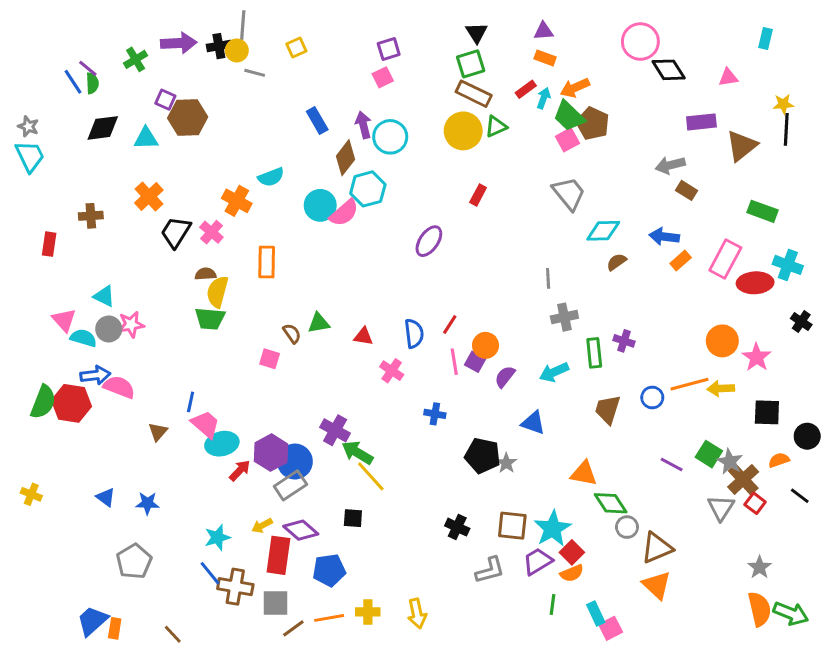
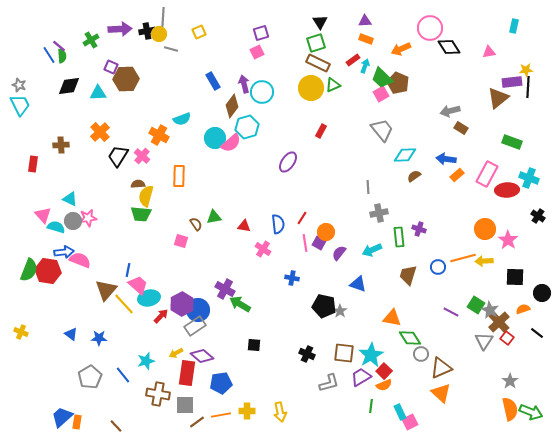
orange arrow: (575, 88) -> (401, 49), moved
purple rectangle: (701, 122) -> (512, 82), moved
brown triangle: (158, 432) -> (106, 290), size x1.6
yellow line: (371, 476) -> (124, 304), moved
black square: (353, 518) -> (254, 345), moved
blue line: (210, 573) -> (123, 375), moved

